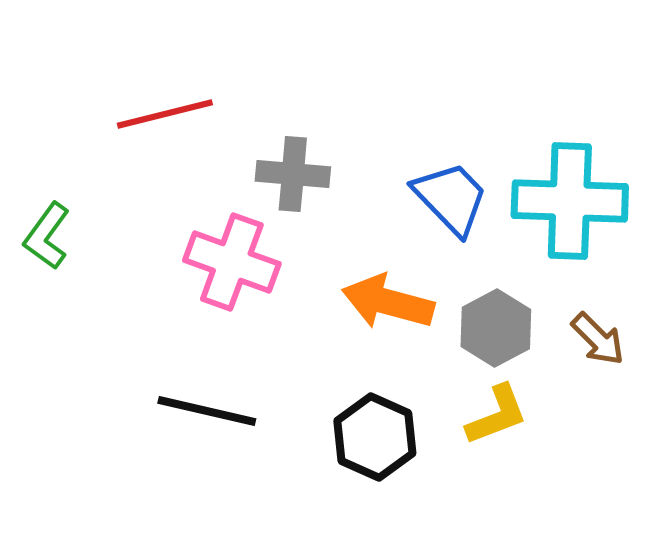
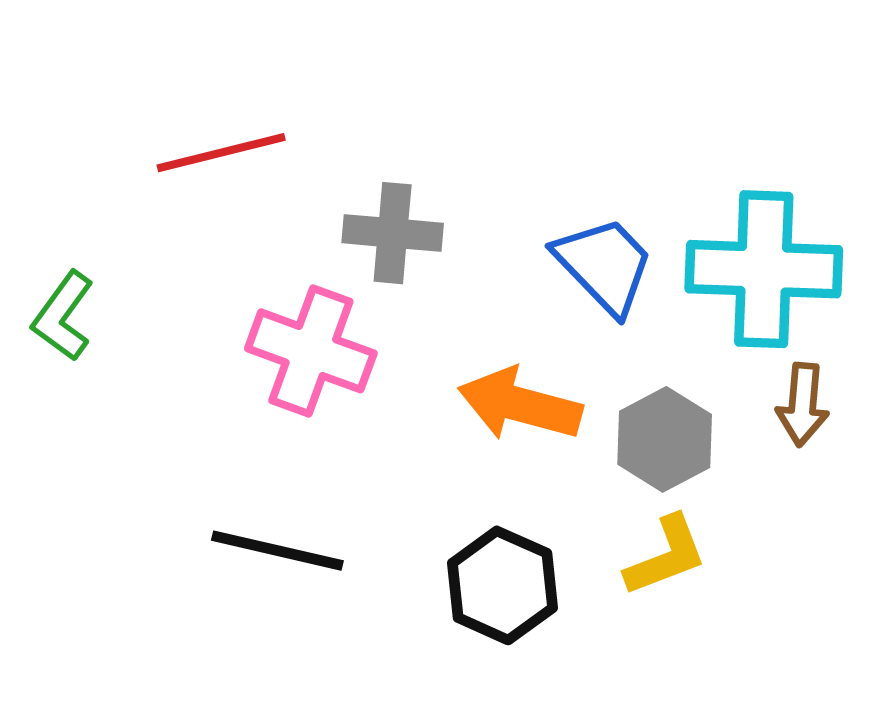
brown arrow: (598, 339) -> (803, 405), moved, turned 50

